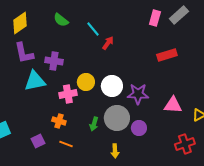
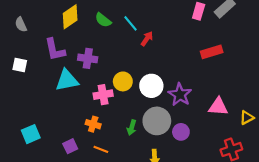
green semicircle: (61, 20) -> (103, 20), moved
yellow diamond: (20, 23) -> (70, 17), moved
purple star: (138, 94) -> (180, 95), turned 30

